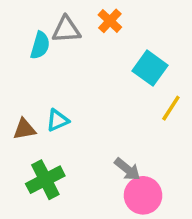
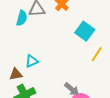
brown triangle: (24, 129) -> (16, 74), moved

